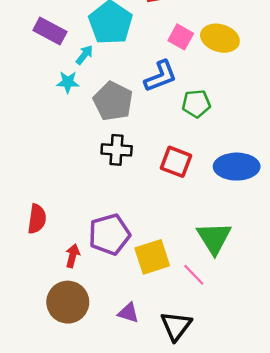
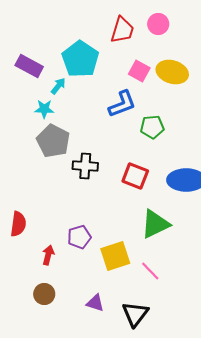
gray pentagon: (113, 101) -> (53, 141), moved
purple pentagon: (109, 234) -> (79, 237), size x0.7
green triangle: (214, 238) -> (155, 224), moved, turned 36
brown circle: (68, 302) -> (44, 294), size x0.6

